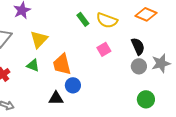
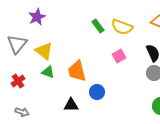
yellow triangle: (39, 39) -> (44, 51), moved, turned -36
blue circle: (73, 85) -> (97, 92), moved

